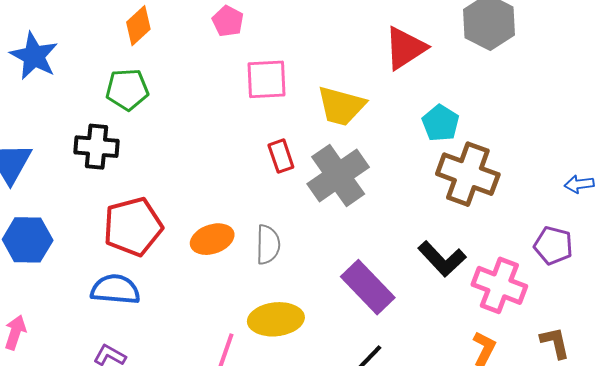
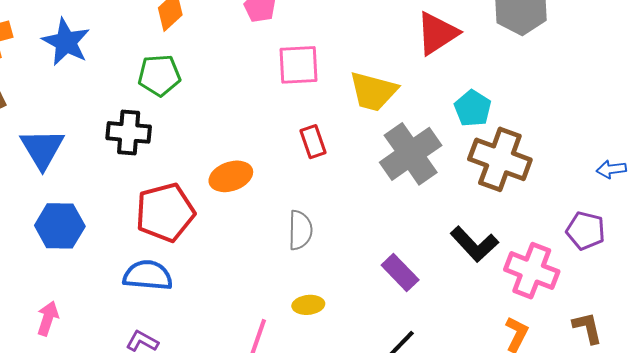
gray cross: (338, 175) -> (411, 154), moved
orange ellipse: (212, 239) -> (231, 176), moved
purple rectangle: (368, 287) -> (400, 272), size x0.7
yellow ellipse: (276, 319) -> (308, 305), size x0.6

